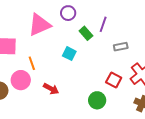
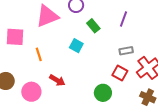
purple line: (103, 24) -> (124, 19), moved
gray rectangle: (121, 47) -> (126, 51), moved
pink circle: (21, 80) -> (31, 92), moved

